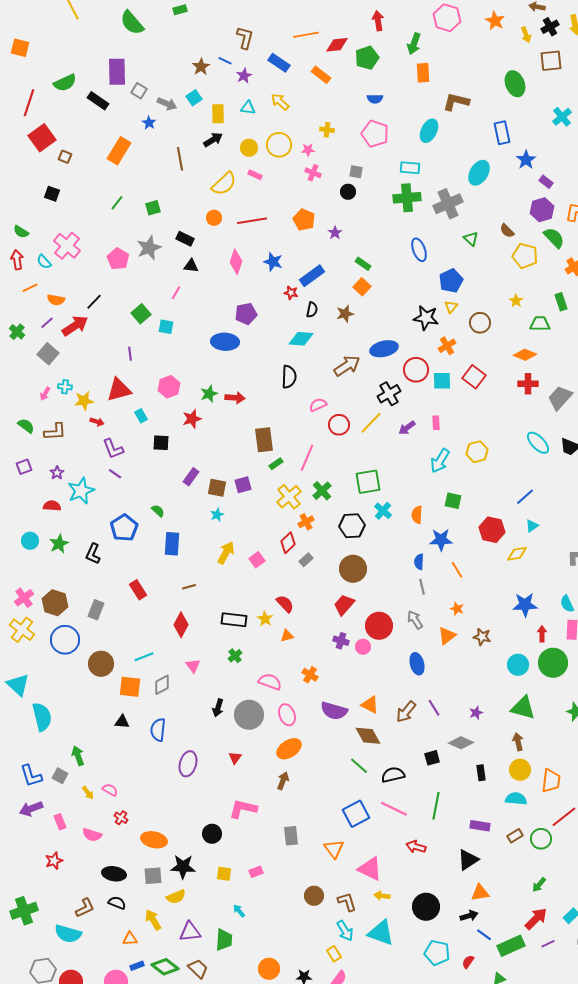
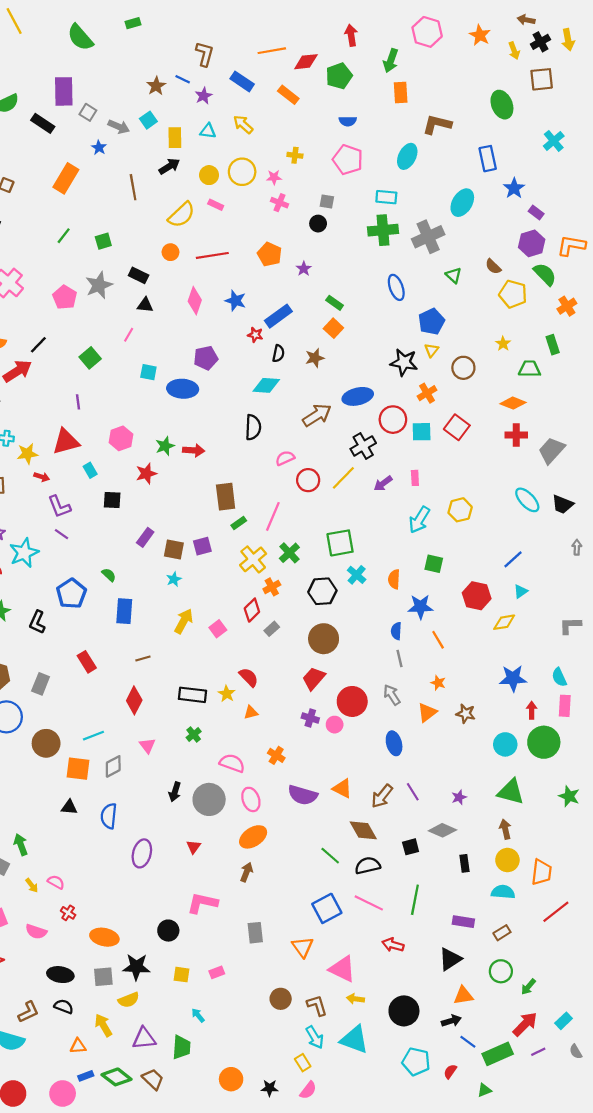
cyan square: (166, 327) -> (148, 372), moved
brown diamond: (368, 736) -> (363, 830), moved
green circle: (541, 839) -> (501, 971), moved

